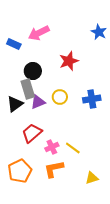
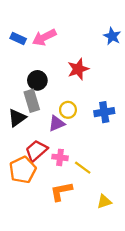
blue rectangle: (14, 44) -> (18, 38), moved
purple triangle: (38, 102) -> (57, 123), moved
pink cross: (52, 147) -> (60, 157), moved, turned 32
orange pentagon: (20, 171) -> (23, 170), moved

